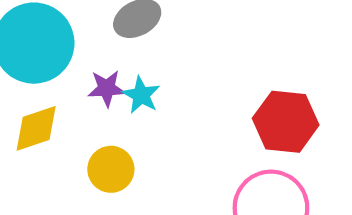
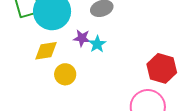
yellow circle: (111, 169) -> (65, 74), moved

